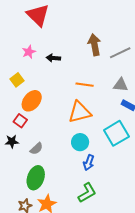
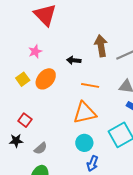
black arrow: (53, 58) -> (74, 60), moved
orange ellipse: (32, 101) -> (46, 79), moved

